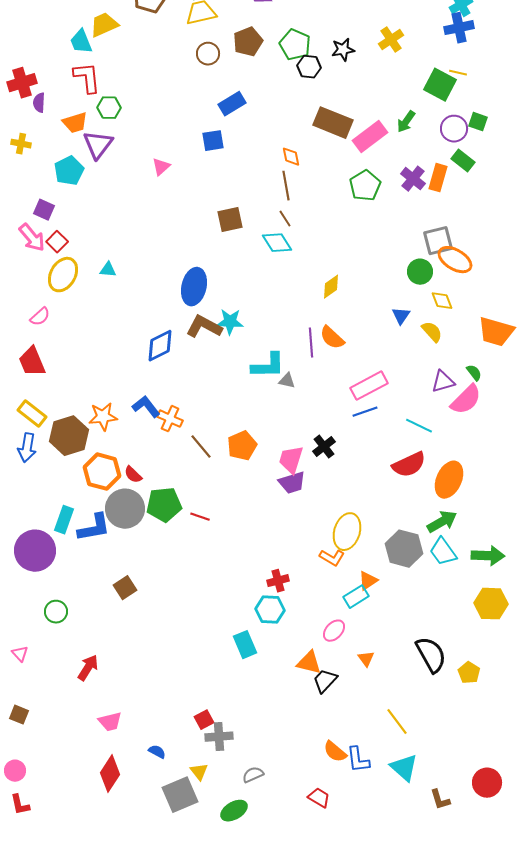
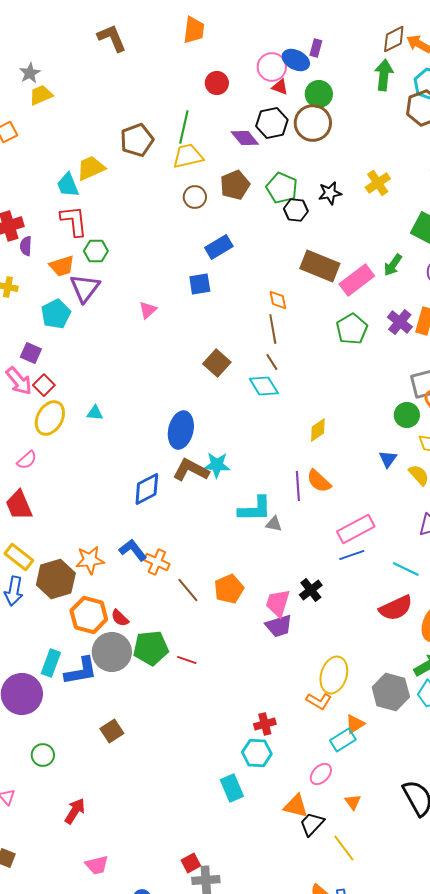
brown square: (230, 220) -> (217, 363), turned -36
yellow line: (397, 722) -> (344, 848), moved

